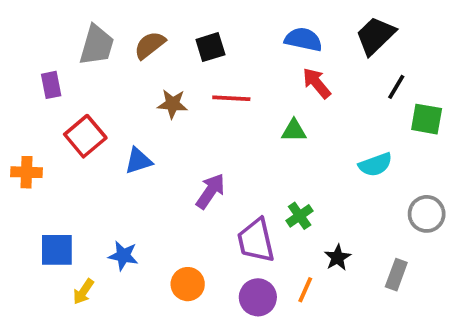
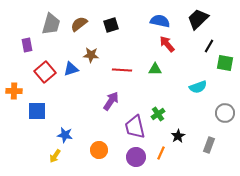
red line: (231, 98) -> (122, 70), moved
blue triangle: (138, 161) -> (71, 69), moved
blue square: (57, 250) -> (37, 111), moved
yellow arrow: (83, 292) -> (55, 156), moved

